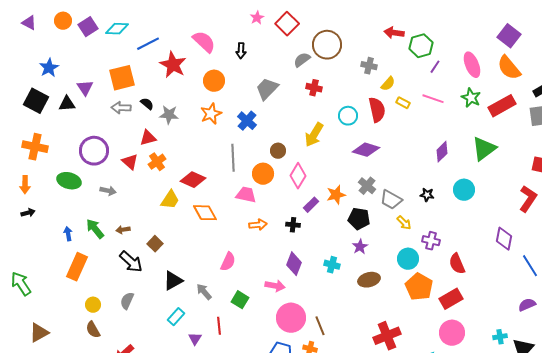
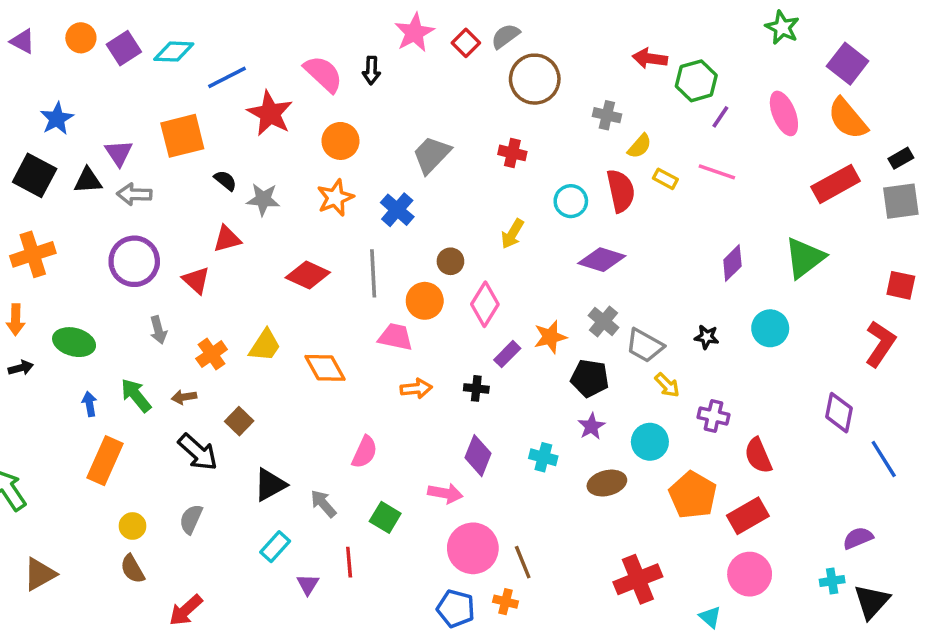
pink star: (257, 18) -> (414, 33), size x1.6
red square: (287, 24) -> (466, 43), size x0.7
black arrow: (241, 51) -> (371, 70), moved
gray semicircle: (302, 60) -> (506, 36), moved
green star: (471, 98) -> (782, 28), moved
gray arrow: (121, 108) -> (134, 194), moved
yellow arrow: (314, 135) -> (512, 234), size x0.7
orange cross: (35, 147) -> (33, 254), turned -30
orange cross: (157, 162) -> (212, 354), moved
red diamond: (193, 180) -> (308, 275), moved
green ellipse: (69, 181) -> (74, 342), moved
gray arrow: (108, 191) -> (158, 330), turned 63
cyan circle: (408, 259) -> (650, 442), moved
purple semicircle: (527, 305) -> (858, 538), moved

